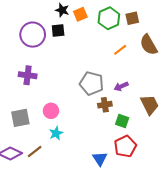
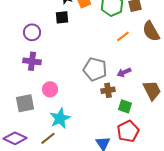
purple circle: (33, 35) -> (32, 32), moved, size x0.7
pink circle: (51, 111) -> (50, 89), moved
cyan star: (56, 133) -> (60, 118), size x1.5
brown line: (35, 152) -> (48, 138), moved

